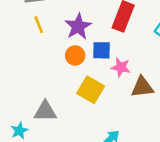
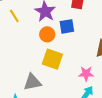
pink star: (121, 67) -> (86, 74), moved
yellow square: (91, 90) -> (52, 59), moved

